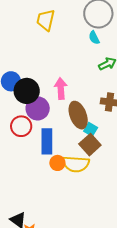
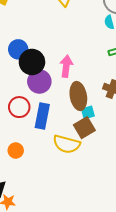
red circle: (21, 126) -> (19, 107), moved
cyan square: (91, 129) -> (88, 113), turned 32
orange circle: (57, 163) -> (16, 151), moved

